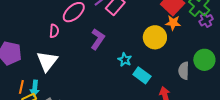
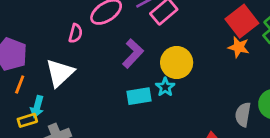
yellow circle: (155, 37) -> (177, 63), moved
cyan rectangle: (142, 75) -> (139, 96), moved, turned -54
orange line: (21, 87) -> (20, 84), moved

